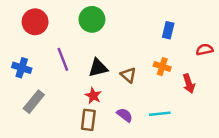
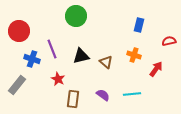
red circle: (35, 22) -> (19, 31), moved
blue cross: (22, 68) -> (32, 59), moved
red arrow: (189, 84) -> (156, 69), turned -126
red star: (93, 96) -> (58, 79), moved
gray rectangle: (34, 102) -> (17, 85), moved

